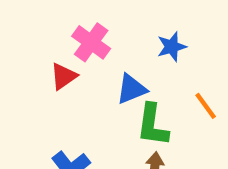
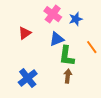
pink cross: (91, 42) -> (53, 14), moved

